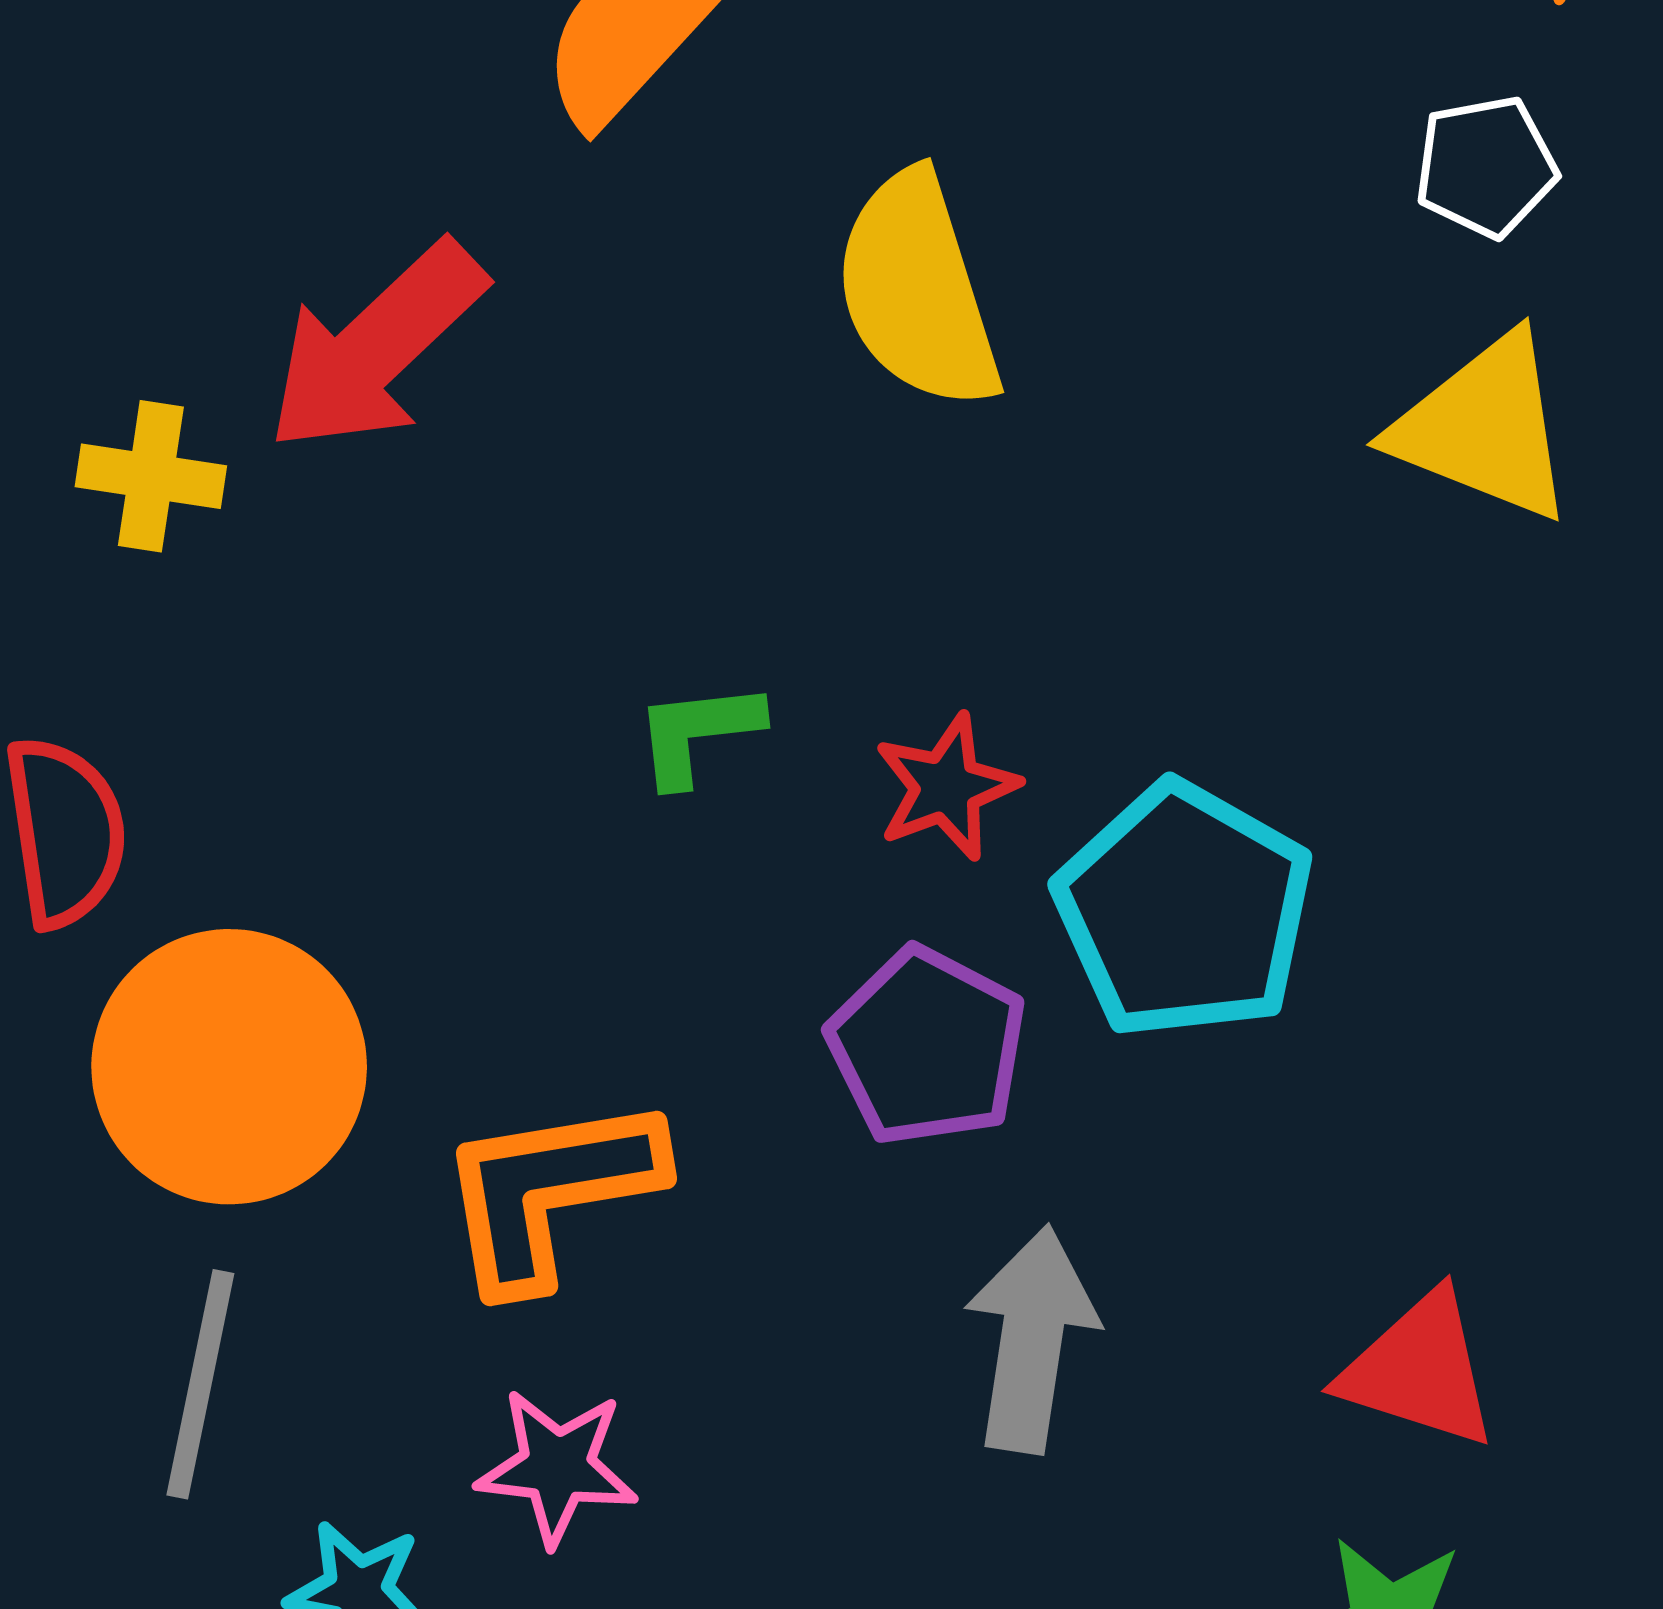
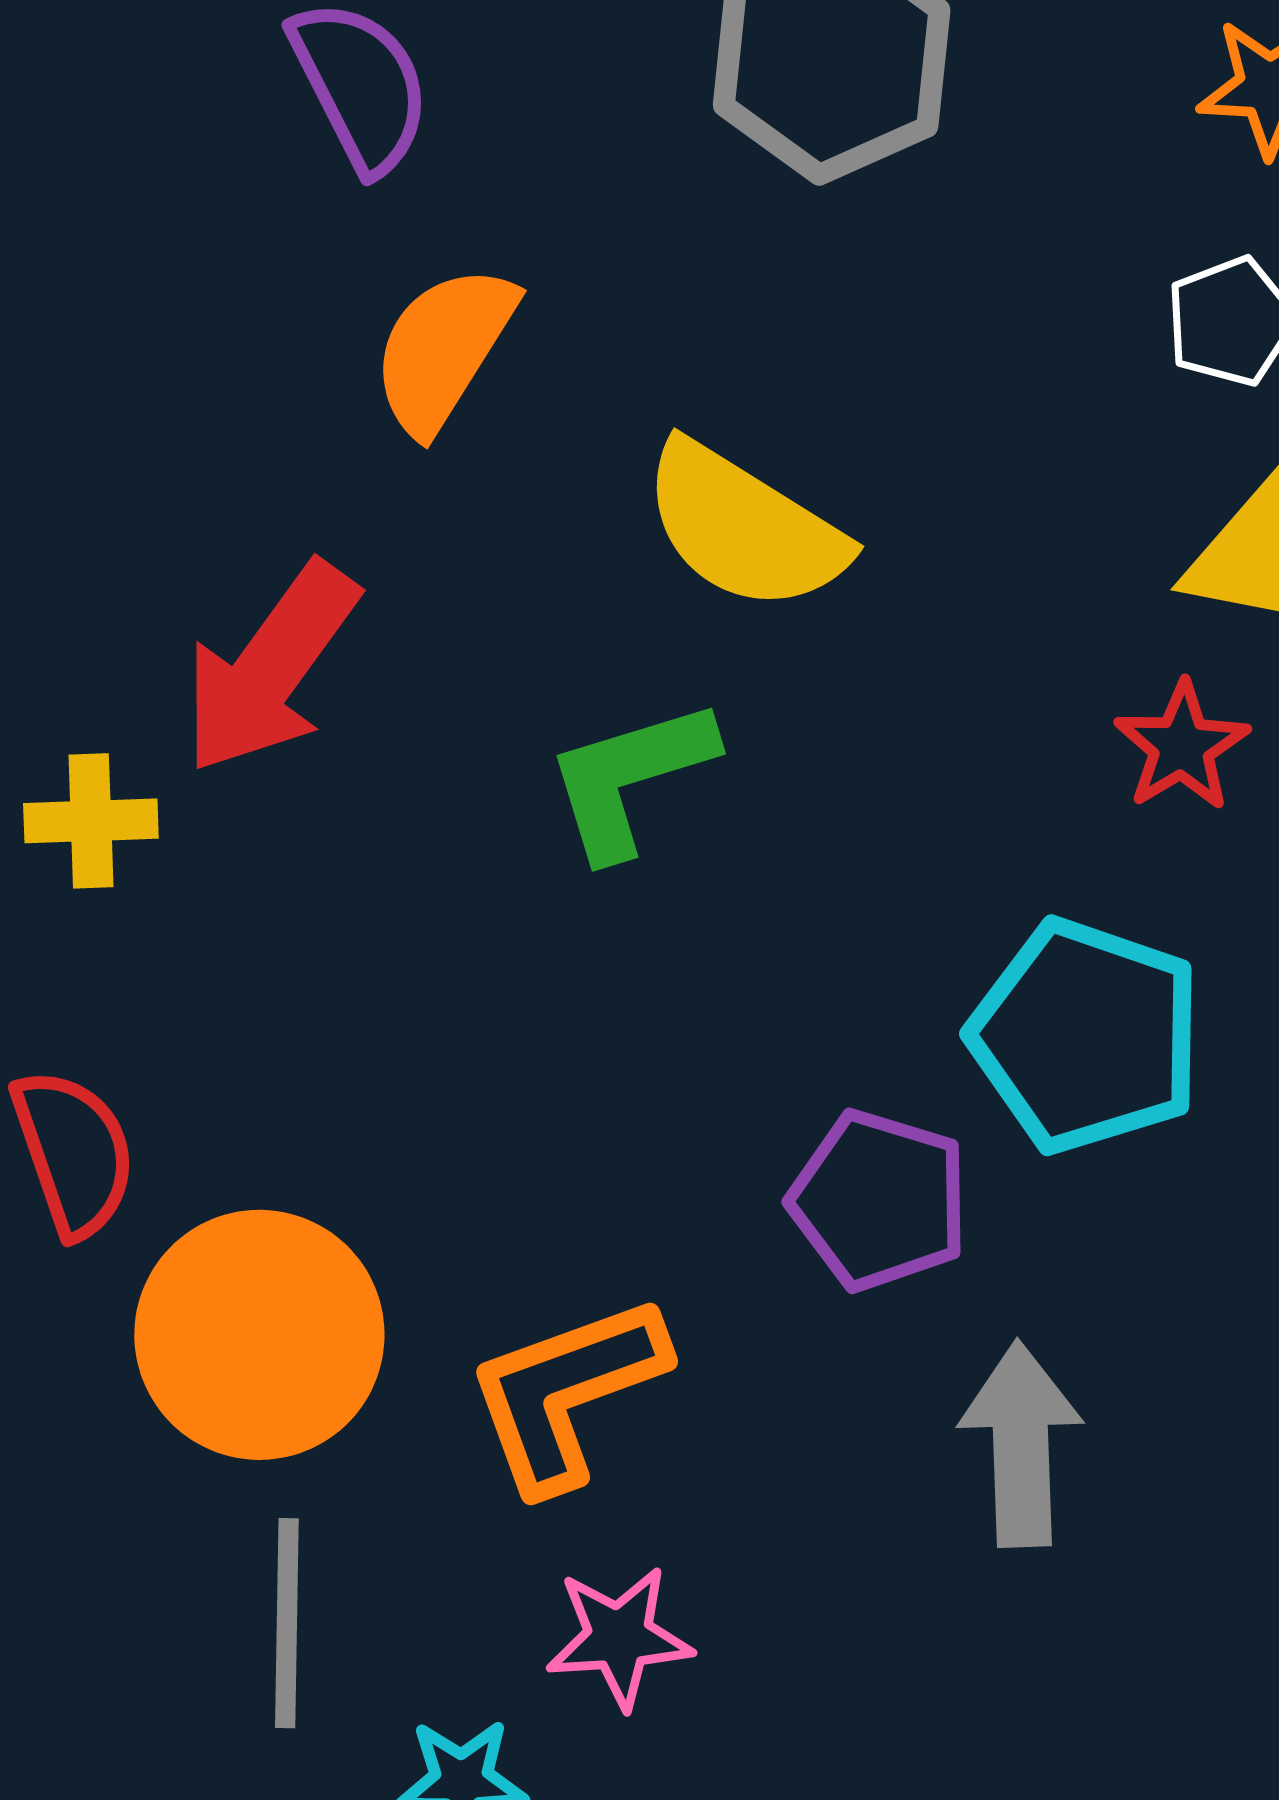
yellow semicircle: (917, 291) -> (744, 527), turned -30
green L-shape: (698, 733) -> (630, 778), moved, size x1.5
red star: (946, 787) -> (1182, 746), moved

